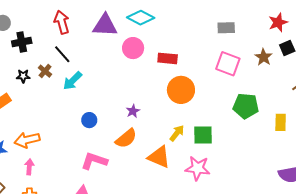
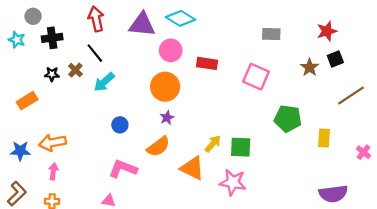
pink square: (228, 64) -> (256, 77), moved
orange circle: (181, 90) -> (165, 87), moved

